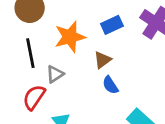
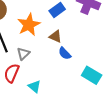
brown triangle: (103, 60) -> (55, 36), turned -48

